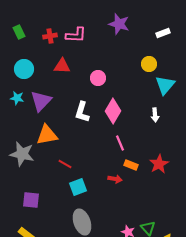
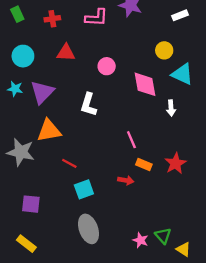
pink L-shape: (76, 35) -> (96, 18), moved
cyan triangle: (165, 85) -> (182, 74), turned -45
pink diamond: (113, 111) -> (145, 84), moved, turned -40

